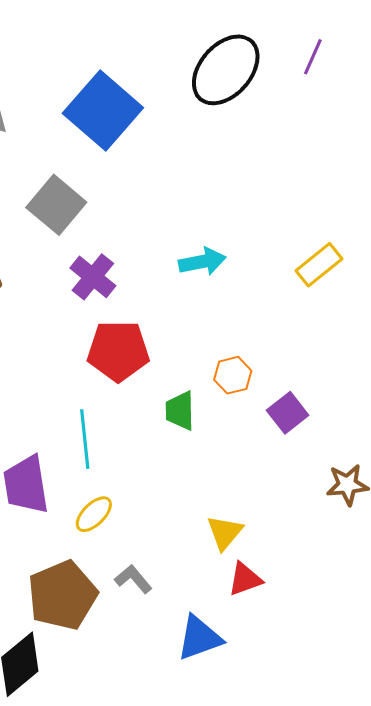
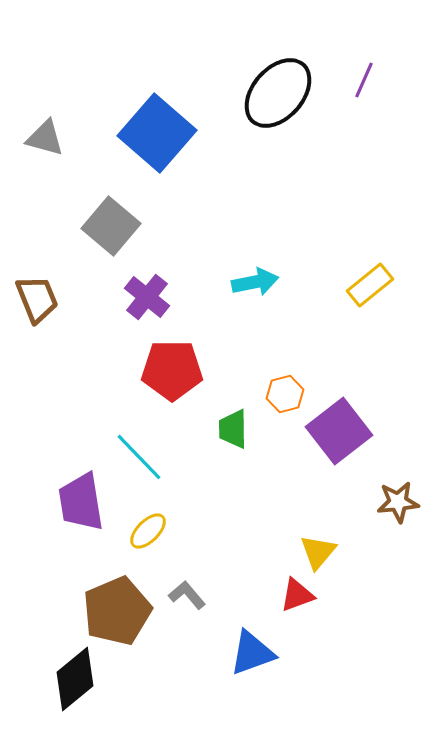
purple square: (288, 413) -> (339, 431), size x1.6
cyan line: (85, 439) -> (139, 457), turned -38
yellow triangle: (225, 532) -> (318, 552), moved

